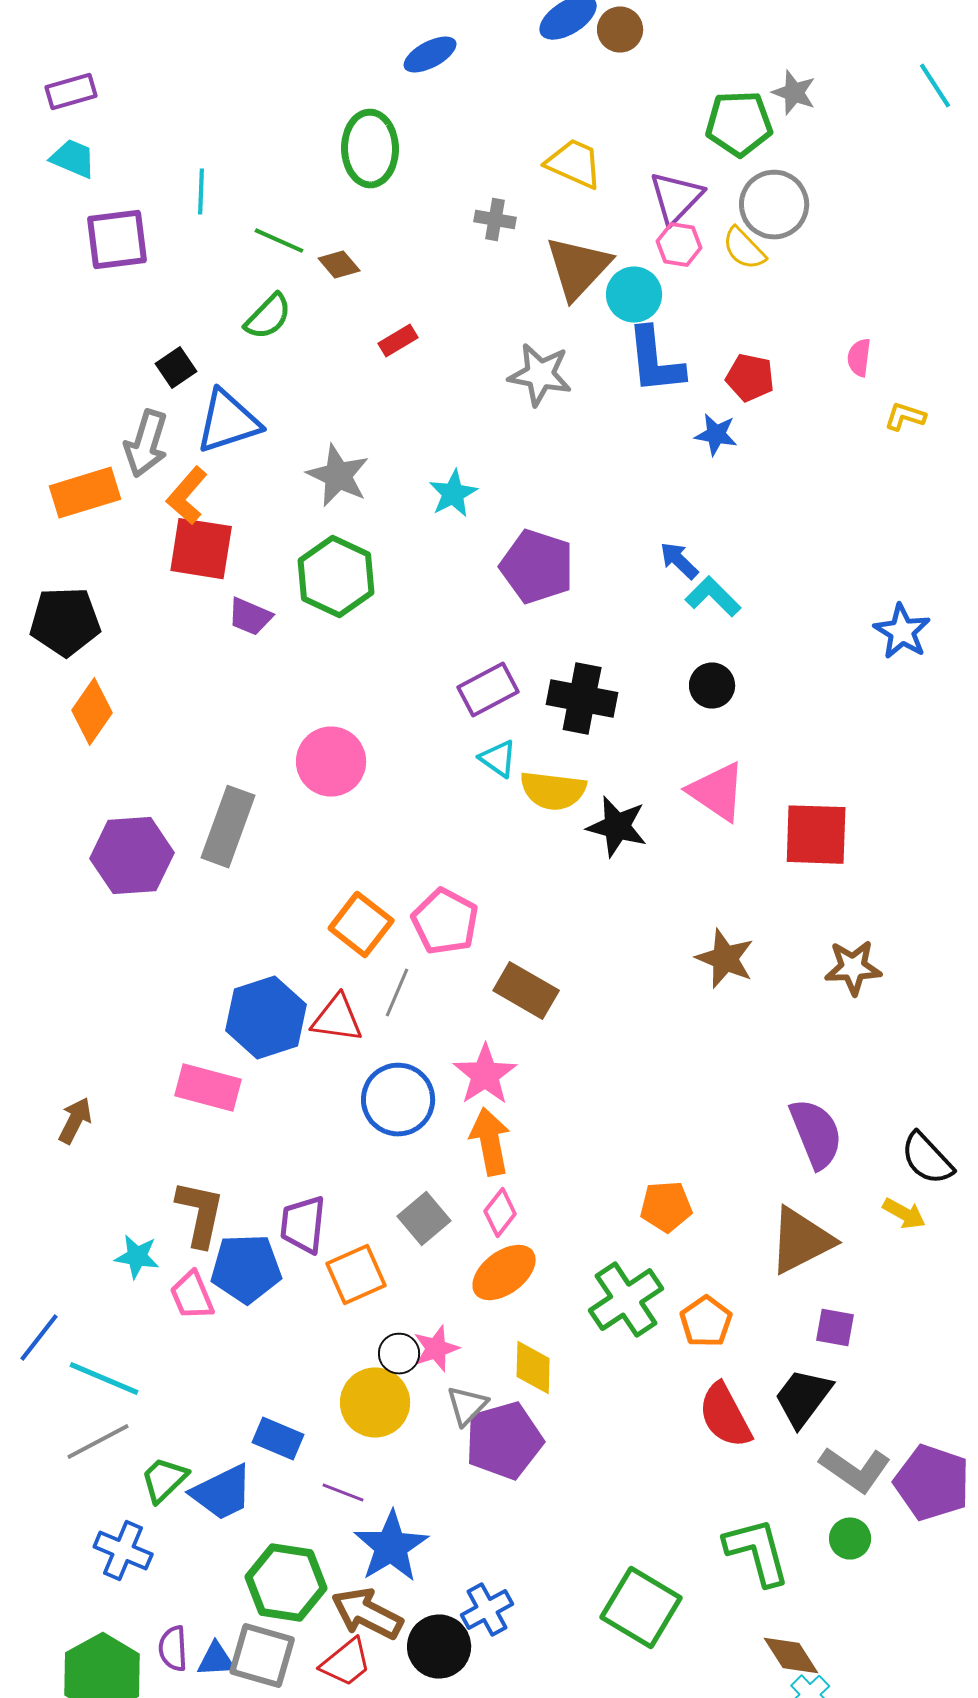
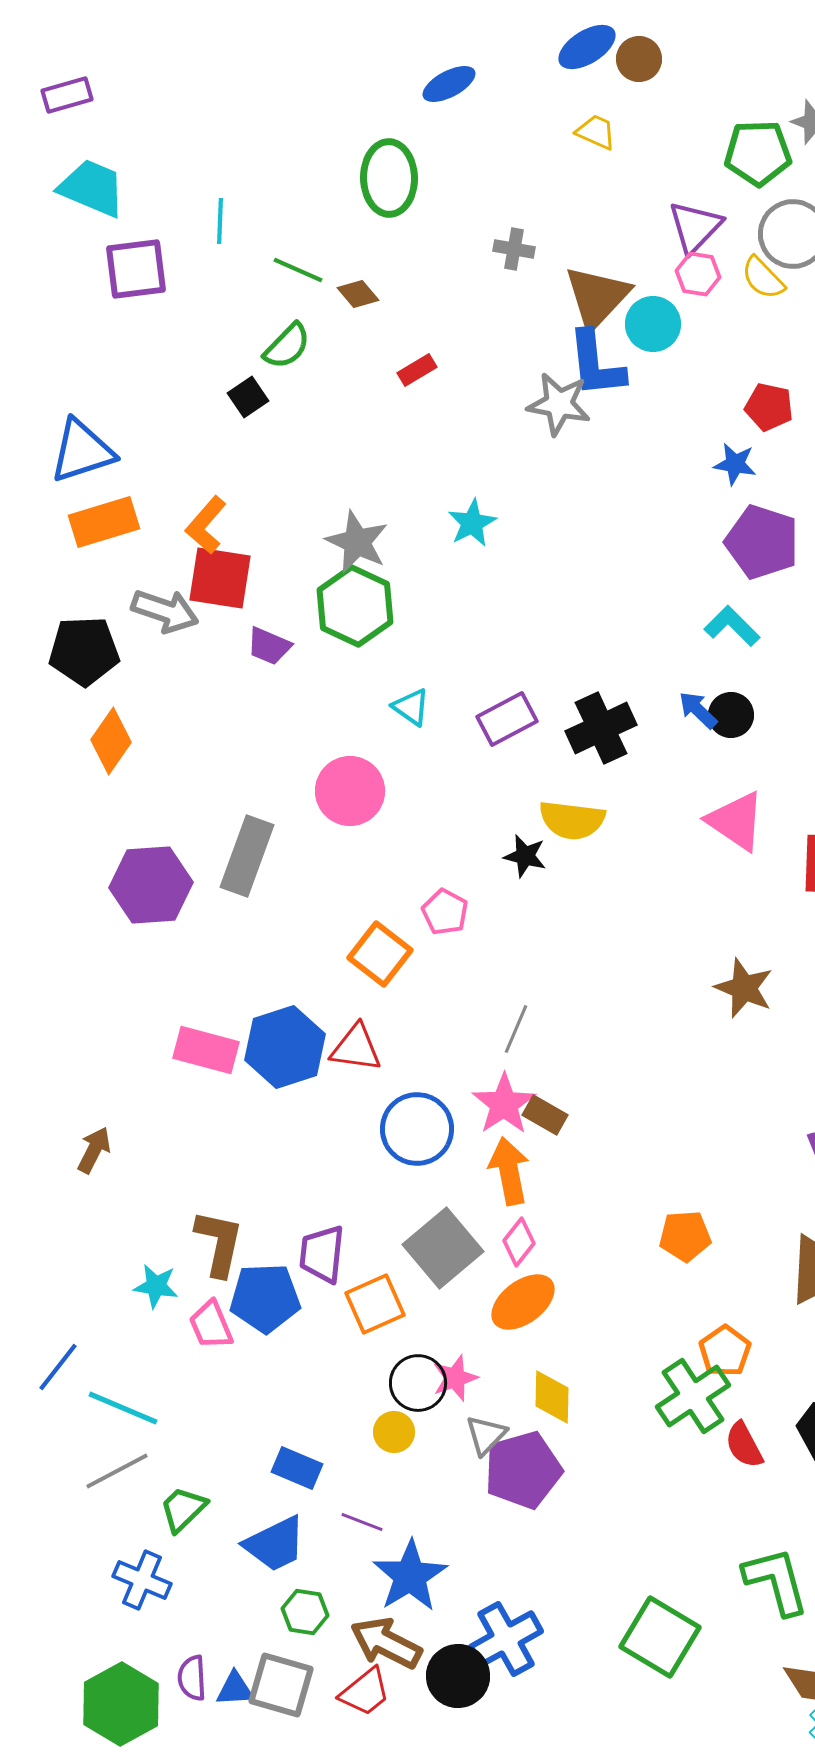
purple rectangle: (71, 92) -> (67, 95), moved
cyan trapezoid: (73, 159) -> (92, 188), size x1.5
yellow trapezoid: (574, 164) -> (596, 132), moved, size x0.7
blue L-shape: (655, 361) -> (596, 364), moved
black square: (176, 368) -> (248, 397), moved
blue triangle: (228, 422) -> (82, 451), moved
gray arrow: (146, 444) -> (165, 611), moved, turned -88
gray star: (338, 476) -> (357, 542), moved
blue arrow: (679, 561) -> (698, 710), moved
purple pentagon: (537, 567) -> (762, 542), moved
black cross: (582, 699) -> (601, 728), turned -36
cyan triangle: (498, 759) -> (411, 707), moved
black star: (617, 827) -> (525, 856), moved, size x0.7
pink pentagon: (445, 922) -> (445, 912), moved, size x0.7
brown rectangle: (526, 991) -> (545, 1115), moved, size x0.7
gray line: (397, 993) -> (516, 1029), moved
pink rectangle: (208, 1088) -> (206, 1050), moved
gray square: (424, 1219) -> (443, 1248), size x1.5
green cross: (626, 1300) -> (693, 1396), moved
black circle: (399, 1354) -> (418, 1383), size x1.4
yellow circle: (375, 1403) -> (394, 1432), size x0.6
red semicircle: (725, 1416) -> (744, 1445), size x0.7
blue trapezoid: (222, 1493) -> (275, 1544), moved
green hexagon: (286, 1583) -> (305, 1612), size x0.6
blue cross: (487, 1610) -> (506, 1639), size x1.4

